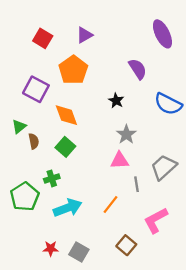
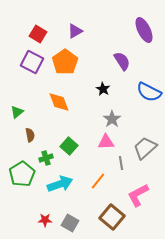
purple square: (36, 89) -> (32, 62), moved
brown semicircle: (34, 141) -> (30, 135), moved
green square: (65, 147) -> (69, 146), moved
brown square: (126, 245) -> (112, 217), size x1.4

